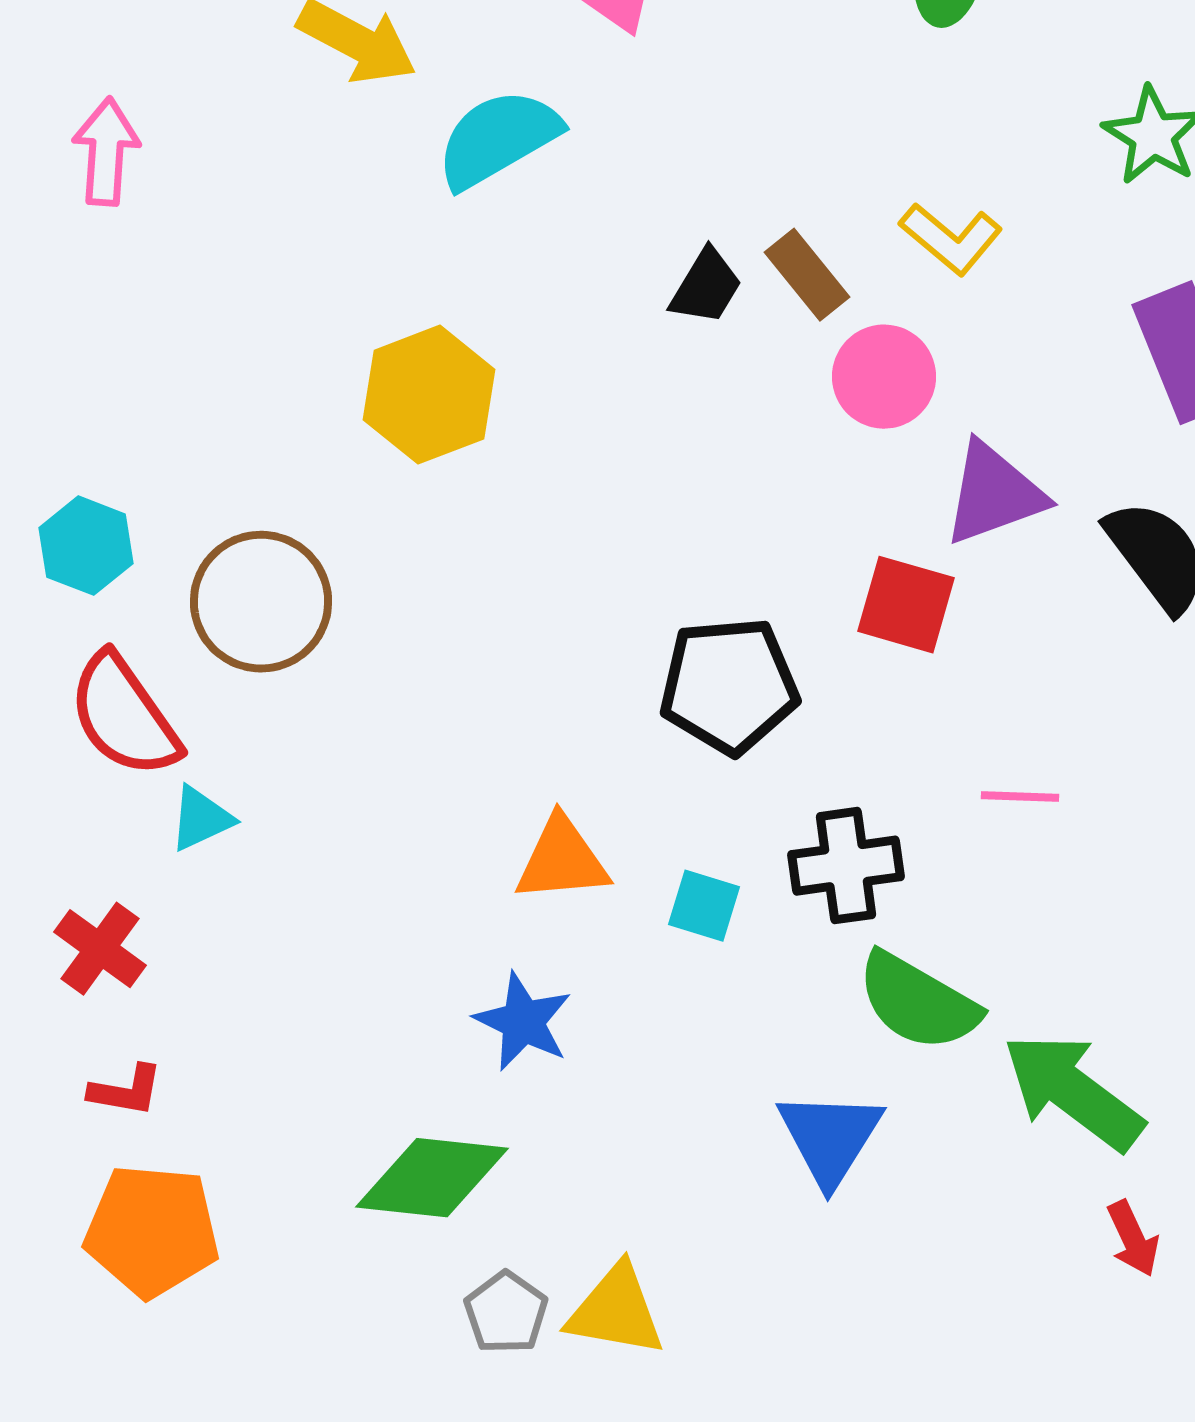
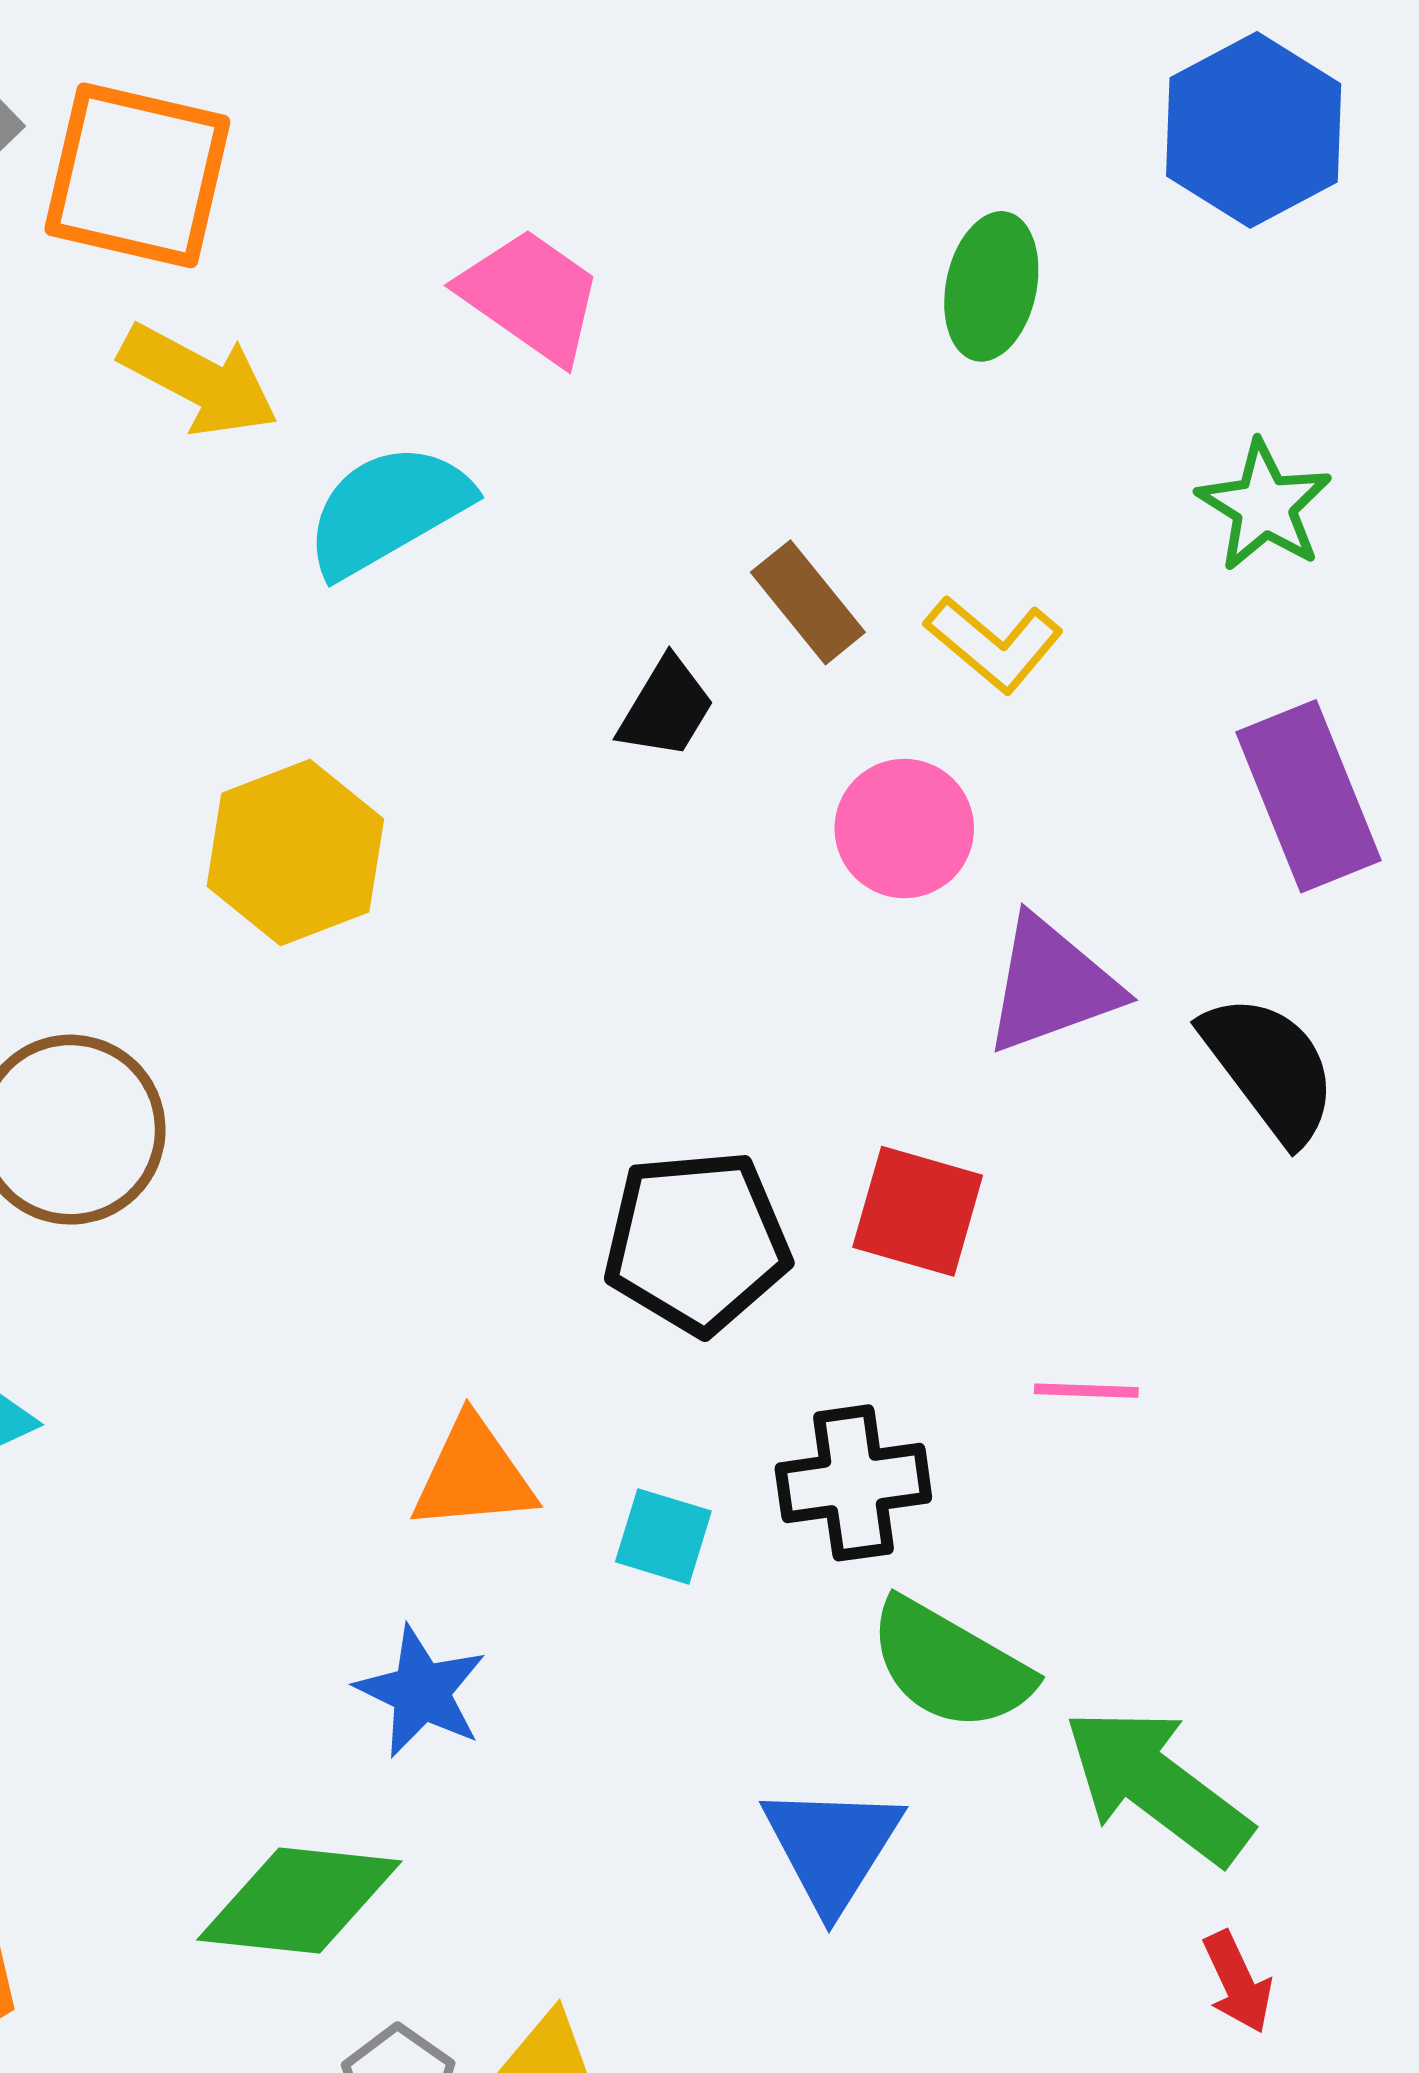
brown rectangle: (807, 275) -> (808, 602), moved
red square: (906, 605) -> (918, 1211), moved

